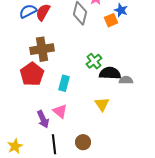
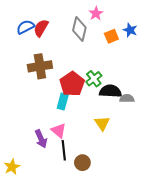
blue star: (121, 10) -> (130, 30), moved
red pentagon: (32, 74) -> (72, 84), moved
black line: (54, 144) -> (64, 150), moved

